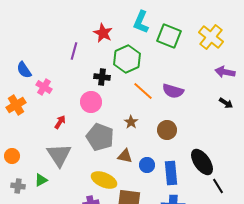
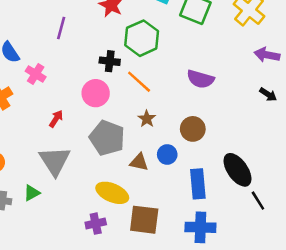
purple line: (74, 51) -> (61, 28), moved
orange line: (143, 91) -> (139, 82), moved
blue circle: (147, 165) -> (167, 155), moved

